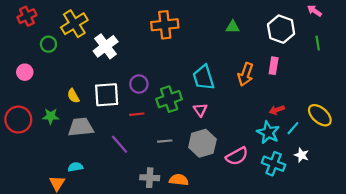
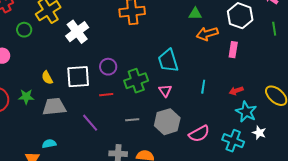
orange arrow: (246, 74) -> (207, 34), moved, turned 55
cyan line: (293, 128) -> (203, 87), moved, turned -32
cyan star: (268, 132) -> (246, 112), moved

